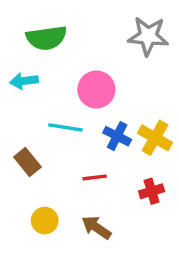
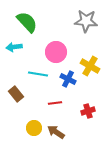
green semicircle: (46, 38) -> (27, 22), turned -125
yellow cross: (155, 138) -> (90, 66), moved
yellow circle: (45, 221) -> (34, 128), moved

